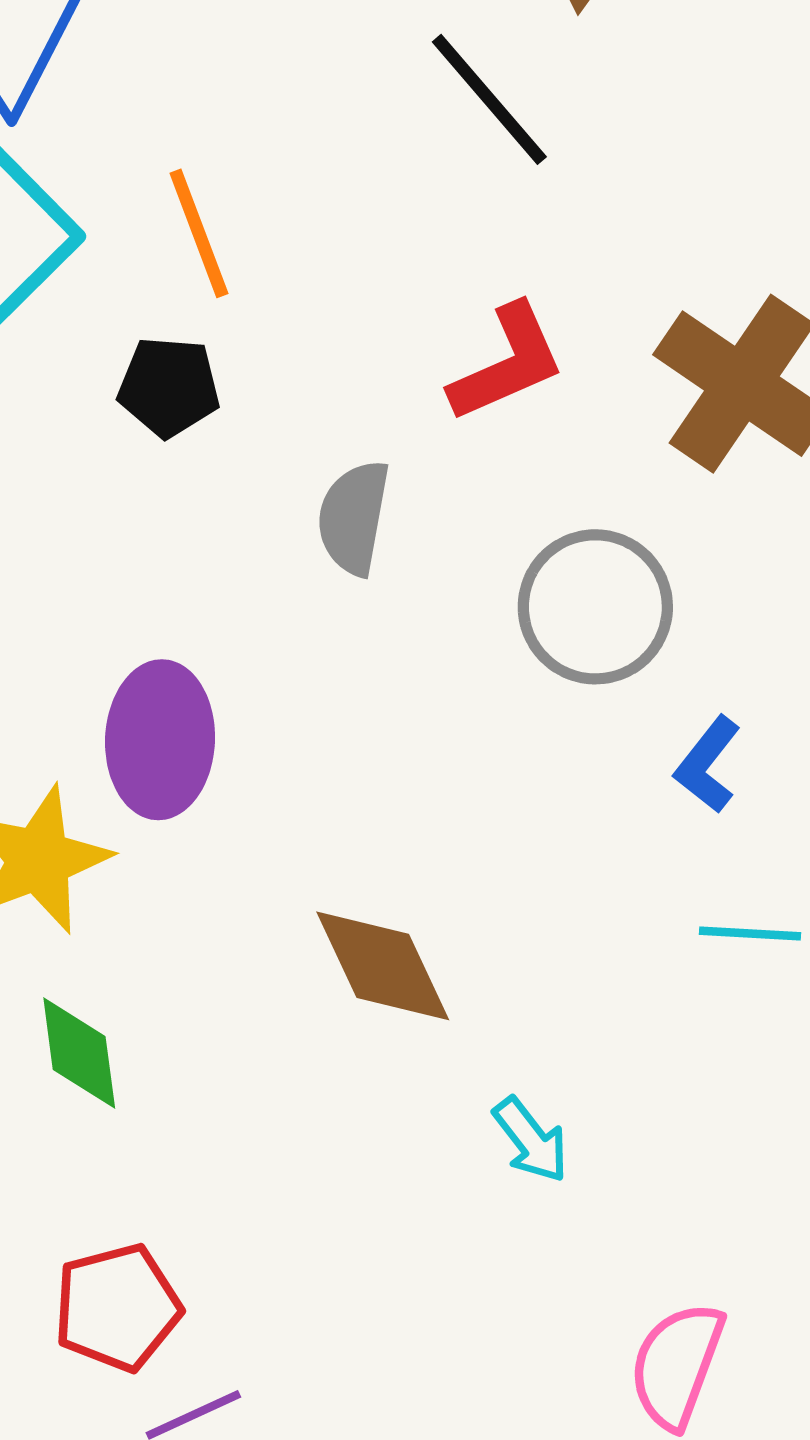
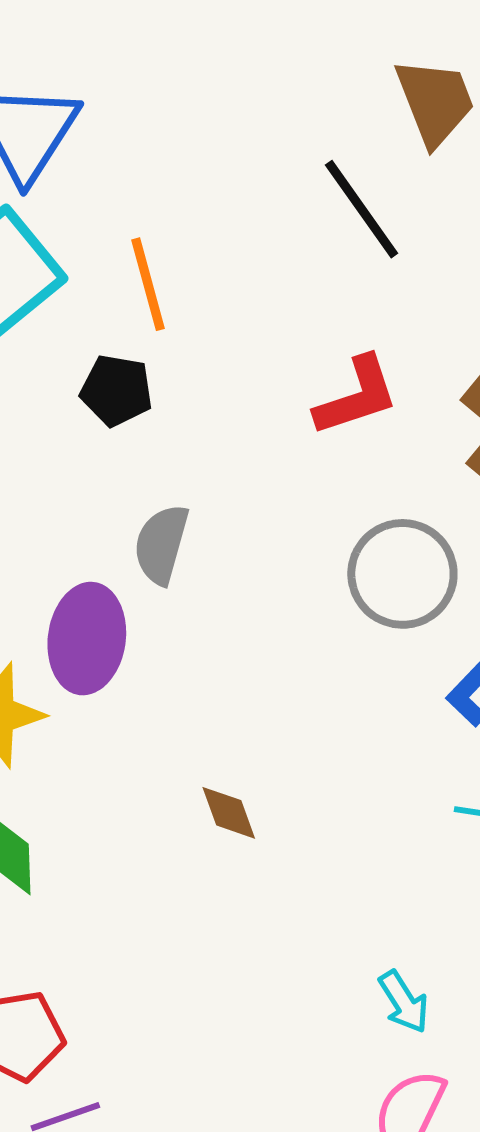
gray semicircle: (354, 517) -> (161, 544), moved
brown diamond: (383, 966) -> (229, 813), size x0.6
cyan arrow: (531, 1140) -> (404, 1002), moved

